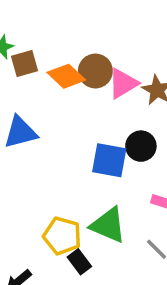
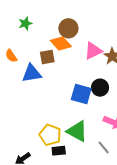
brown square: (25, 64) -> (47, 57), moved
brown circle: (95, 71) -> (68, 28), moved
black rectangle: (79, 262) -> (59, 151), turned -64

